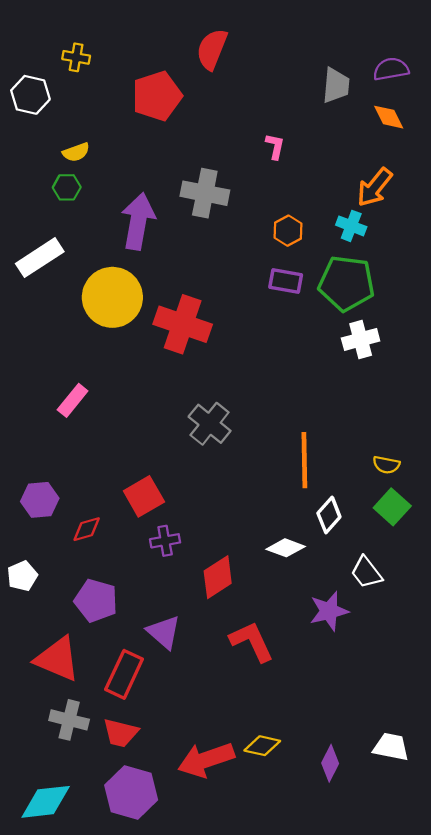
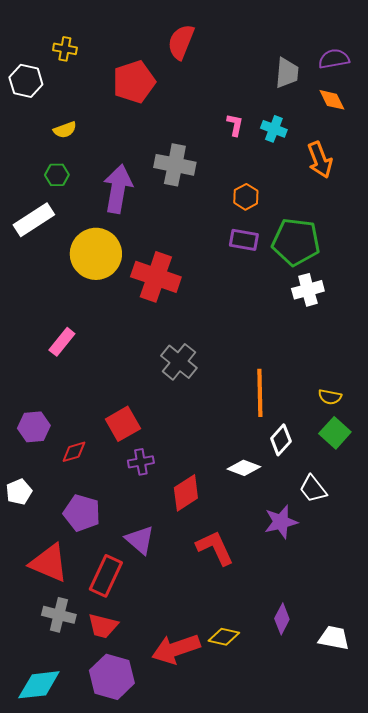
green hexagon: (67, 187) -> (57, 175), moved
orange arrow: (375, 187) -> (320, 160), turned -60
cyan cross: (351, 226) -> (274, 129), moved
purple diamond: (330, 763) -> (282, 619), moved

